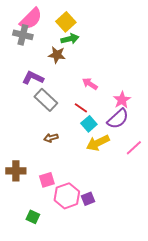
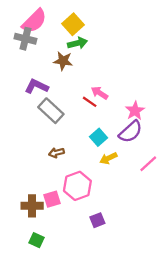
red line: (81, 108) -> (90, 102), moved
yellow arrow: (98, 143) -> (108, 158), size x0.7
brown cross: (16, 171) -> (32, 206), moved
pink hexagon: (67, 196) -> (77, 186), moved

